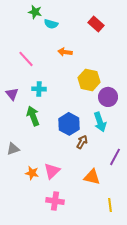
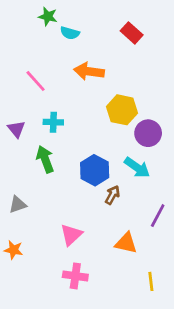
orange arrow: (65, 52) -> (89, 71), size x1.5
cyan arrow: (100, 122) -> (137, 167), turned -36
orange star: (32, 173) -> (14, 250), moved

